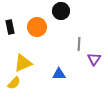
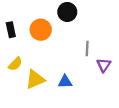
yellow triangle: (23, 63) -> (35, 79), moved
yellow semicircle: (14, 83) -> (15, 64), moved

